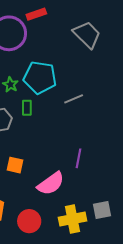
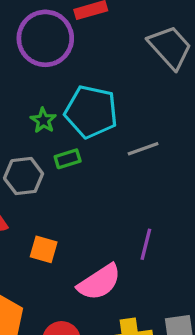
green rectangle: (27, 108) -> (68, 159), turned 70

